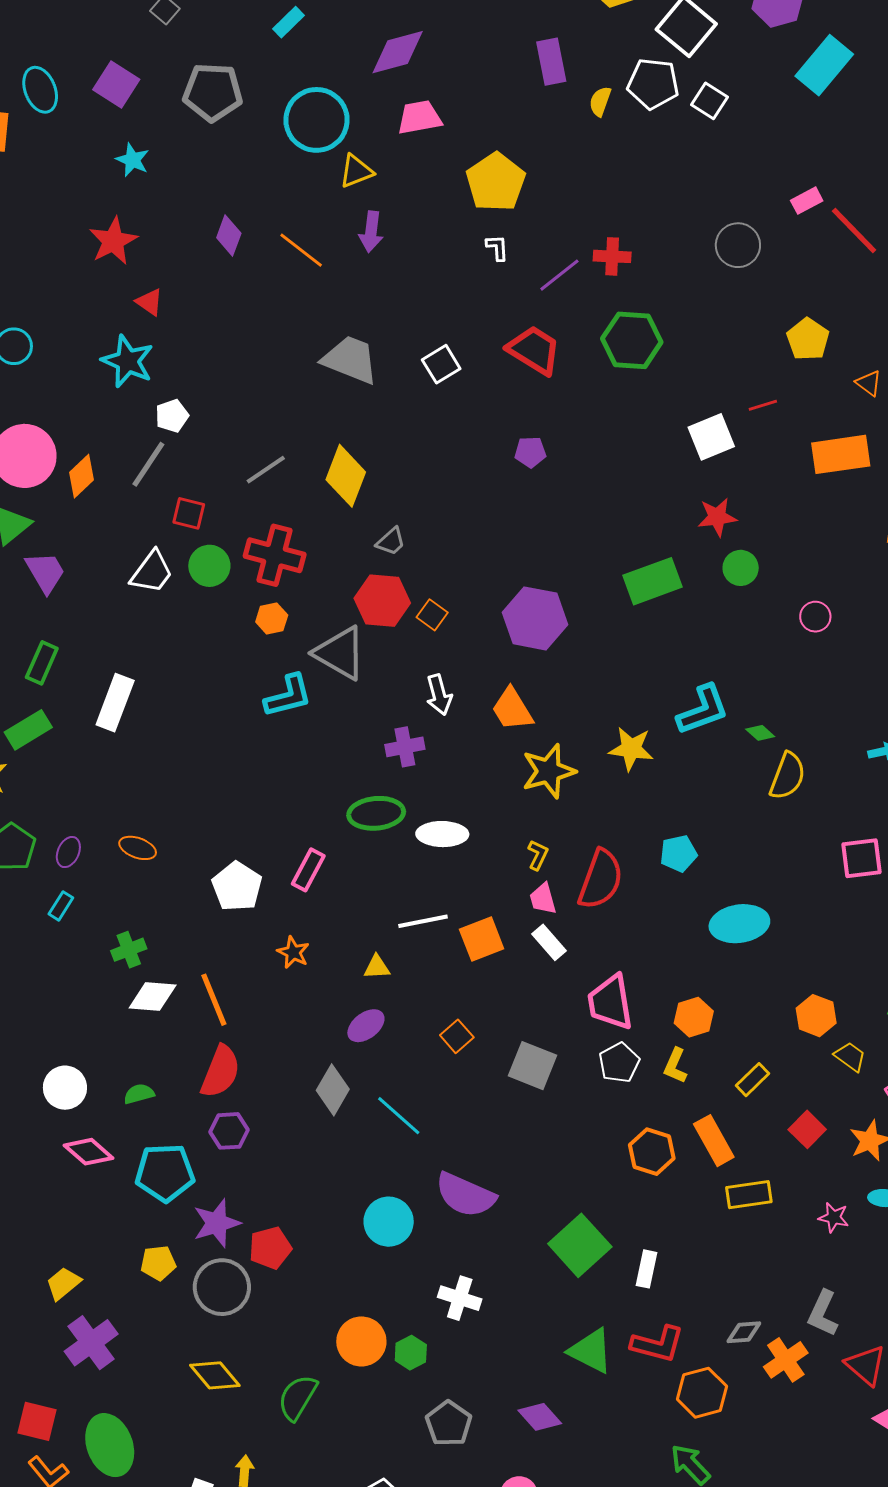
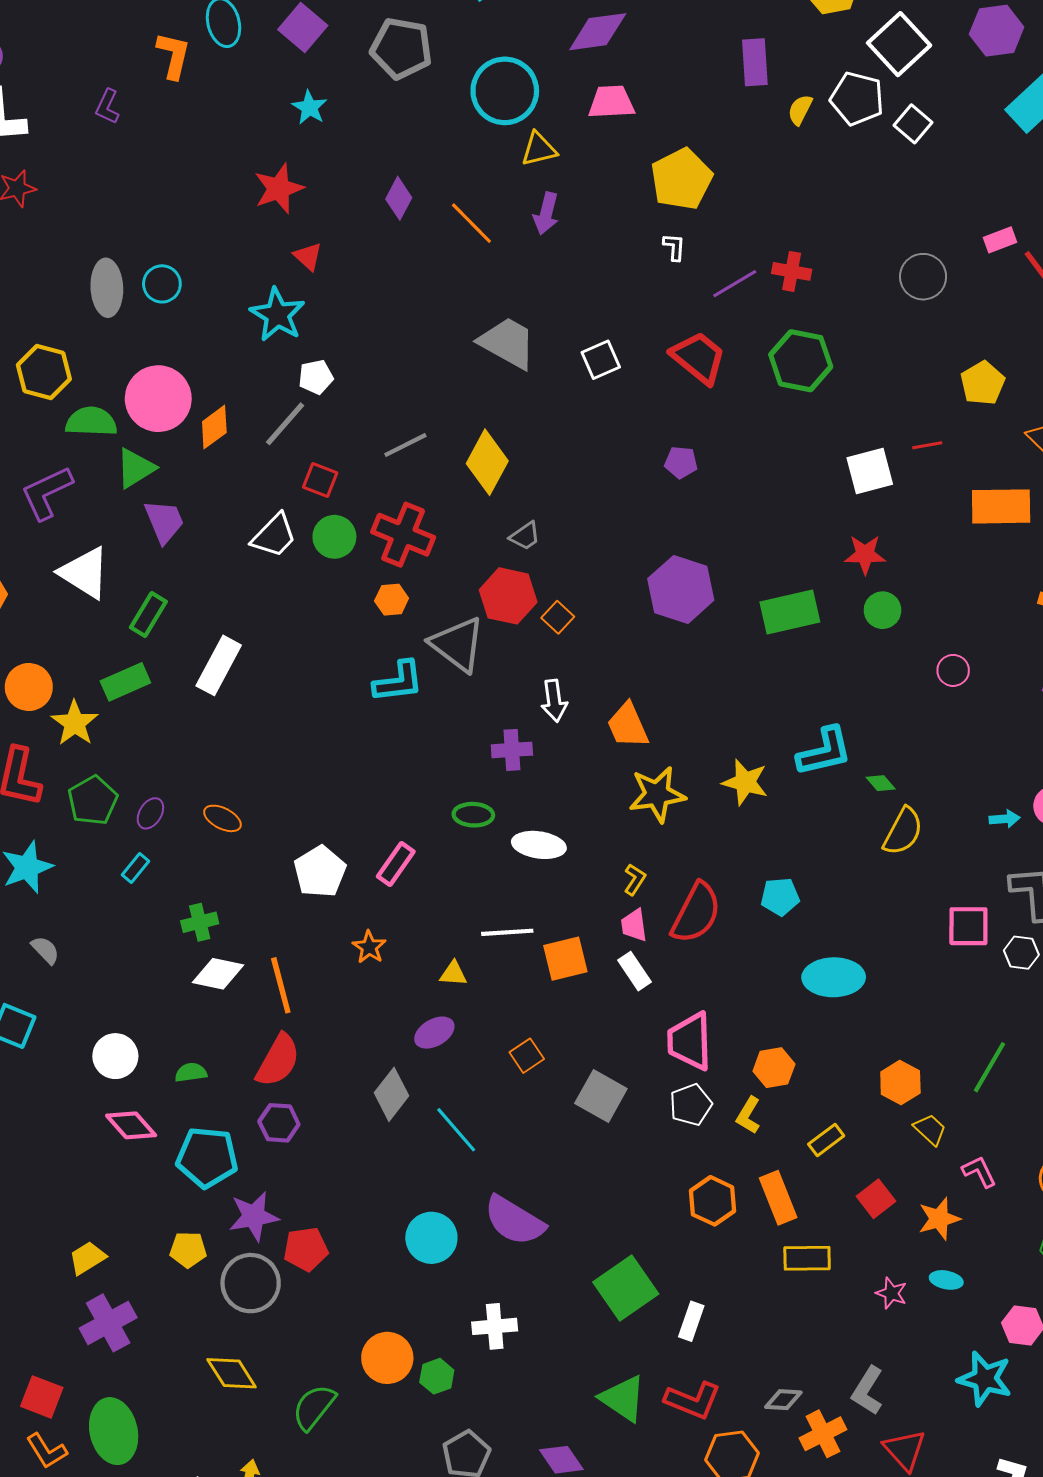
purple hexagon: (535, 618) -> (681, 589), moved
green ellipse: (376, 813) -> (473, 815), size x0.7
white cross: (460, 1298) -> (495, 1326), turned -30

